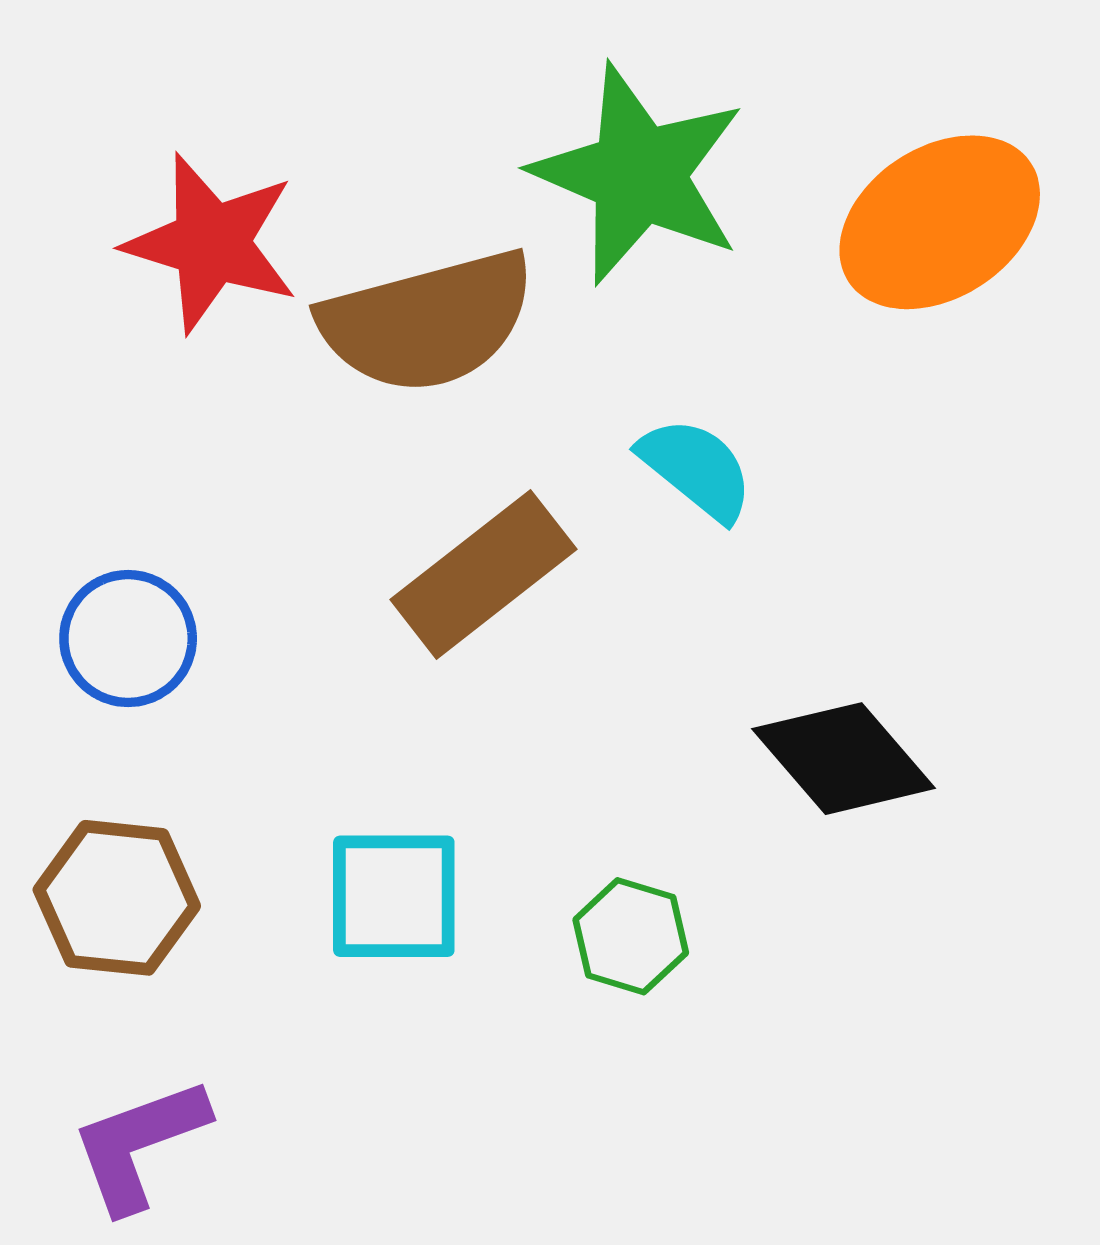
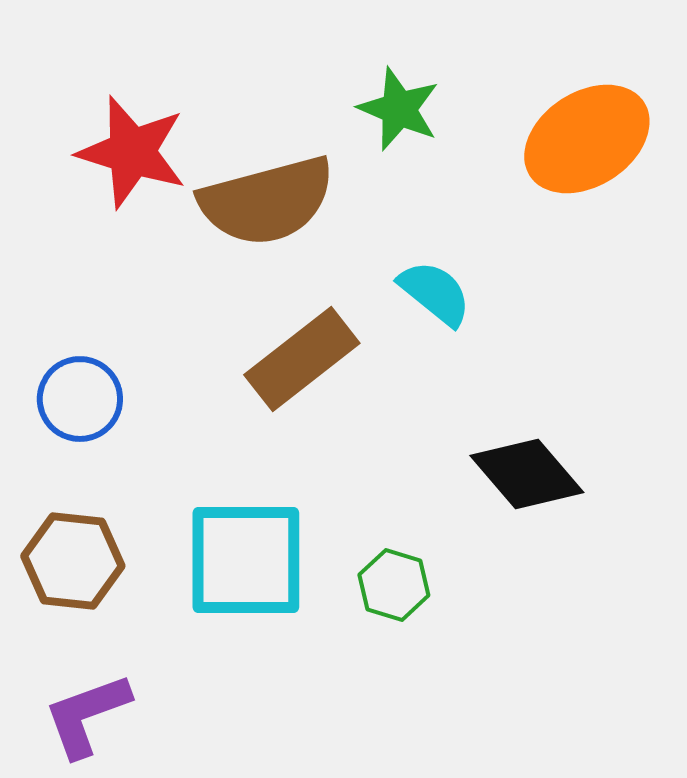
green star: (639, 174) -> (399, 109), size x0.6
cyan square: (394, 896) -> (246, 560), size x1.4

